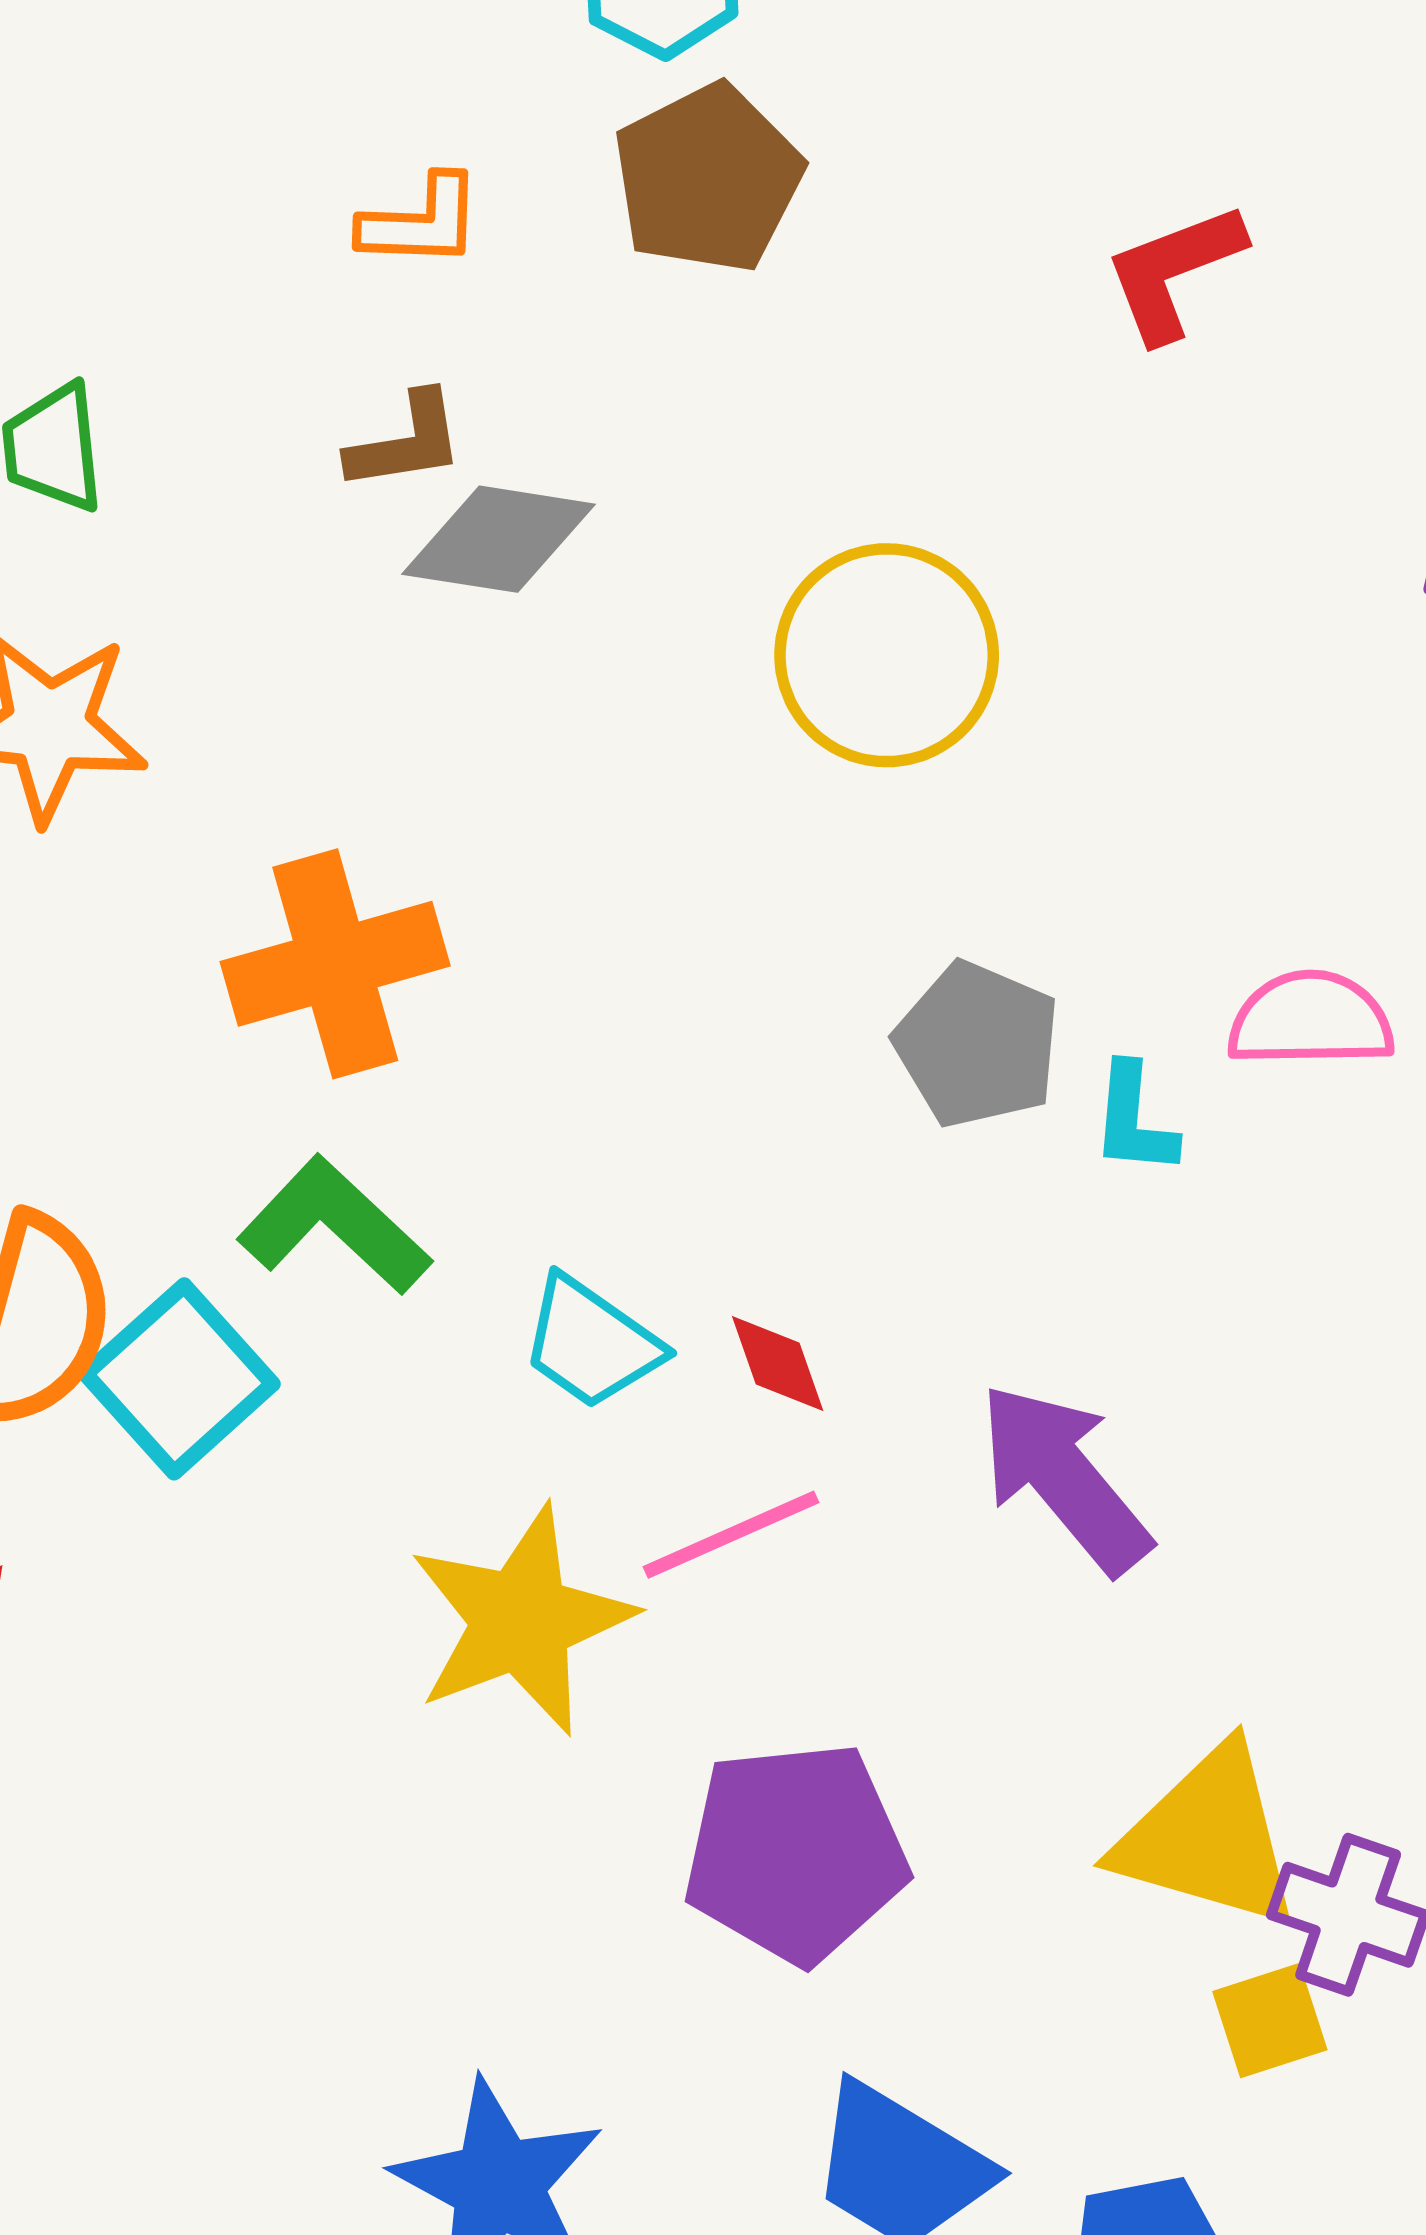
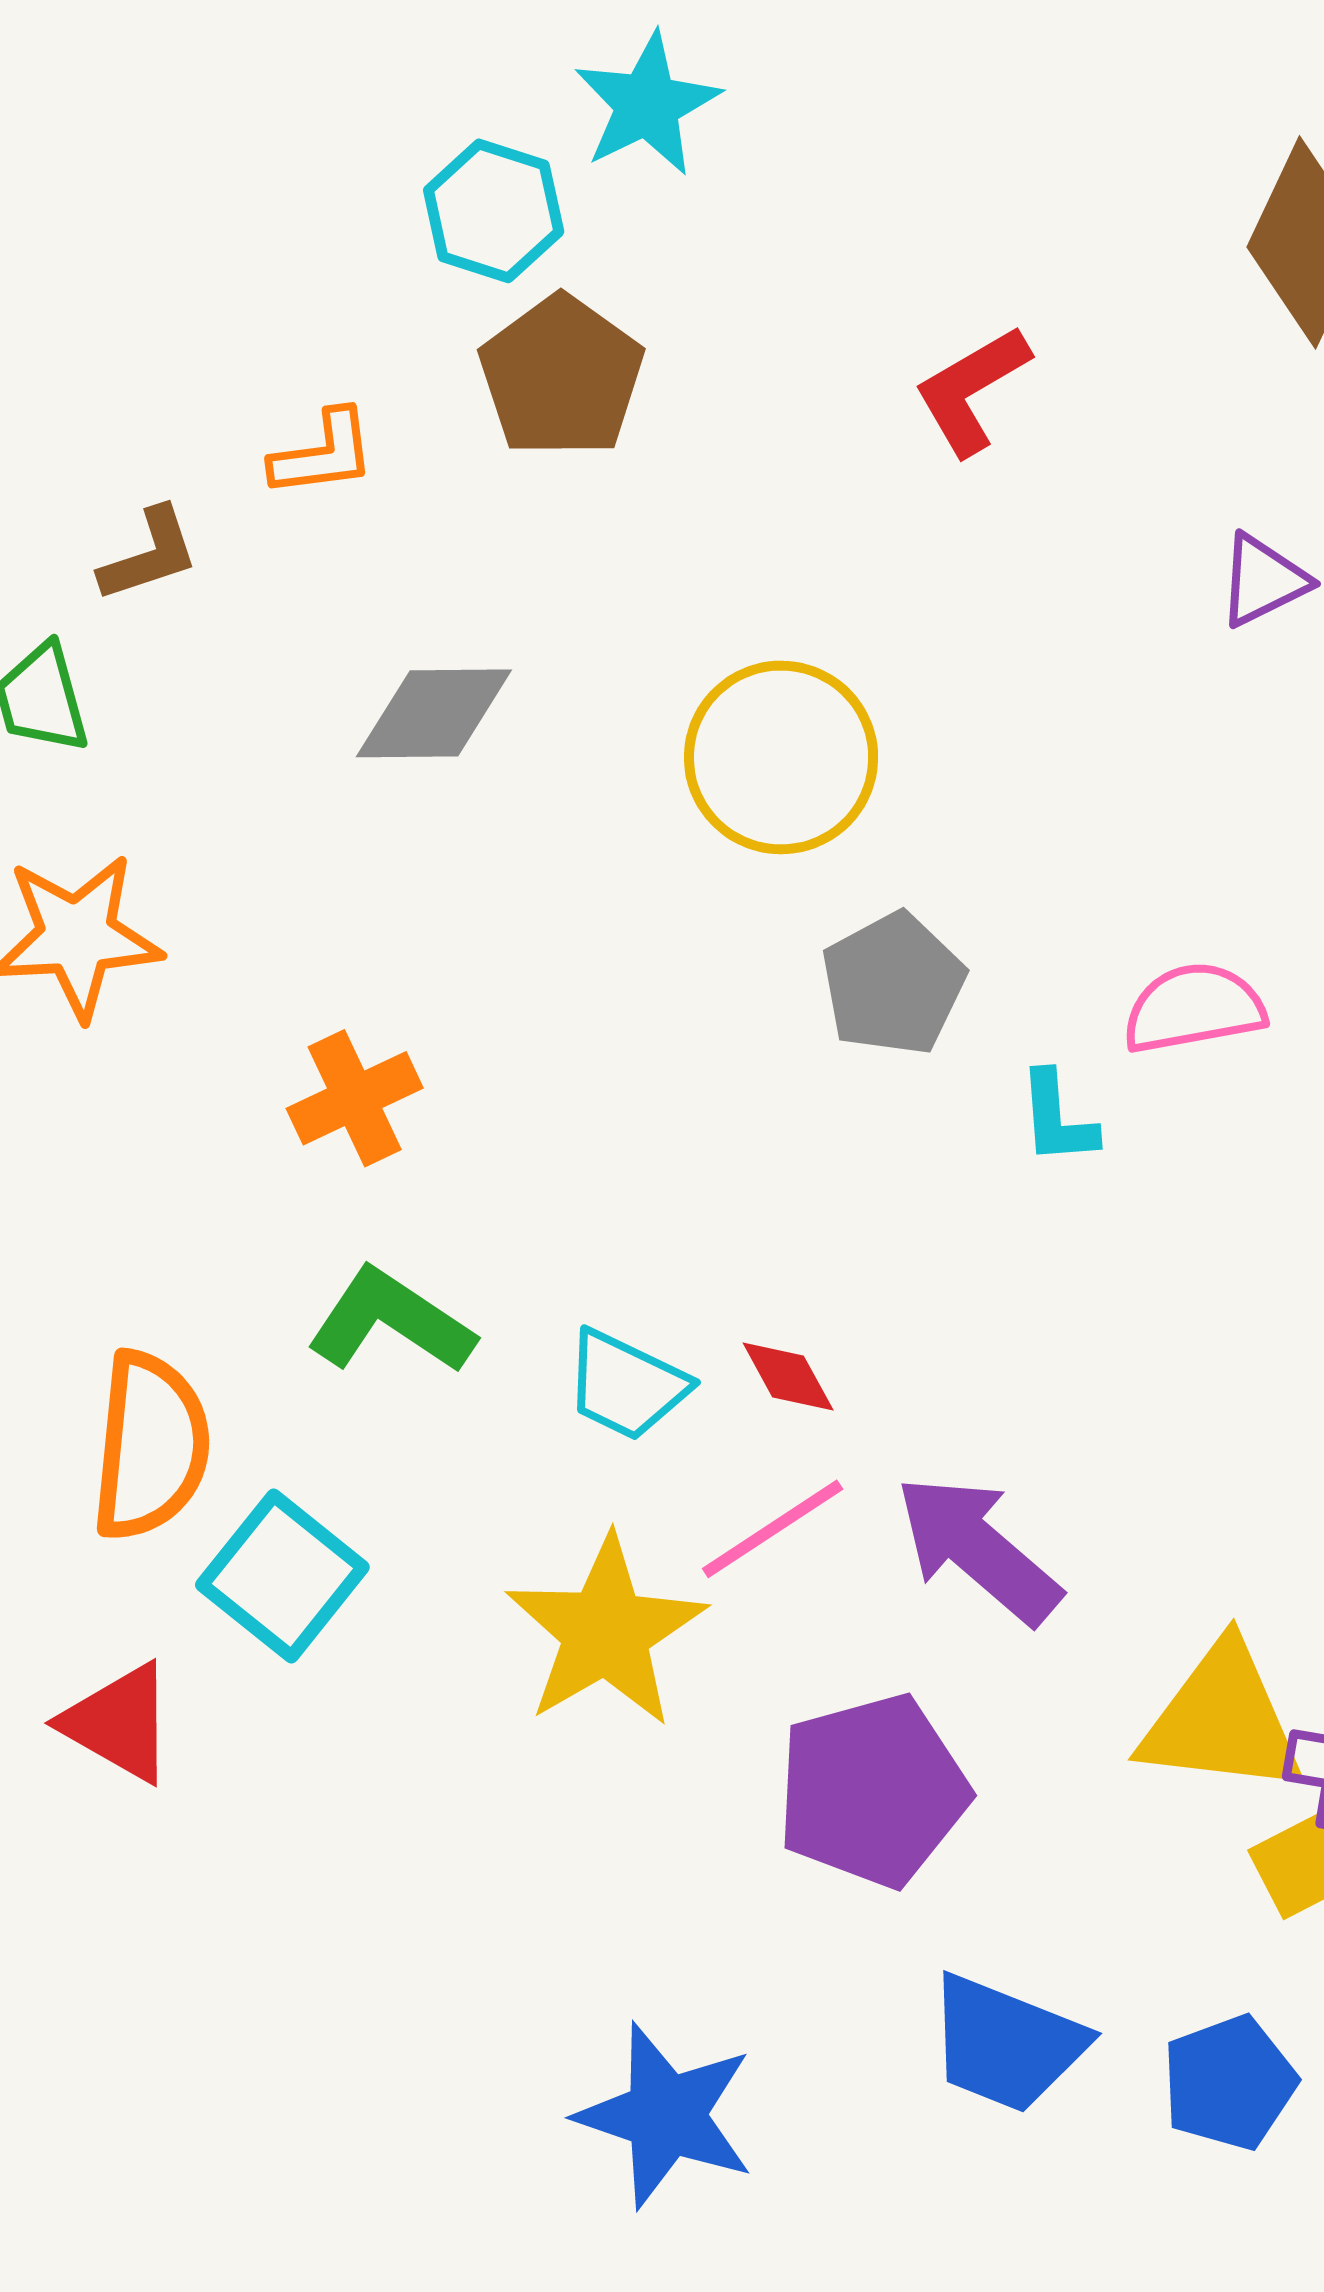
brown L-shape: (406, 442) -> (149, 555), moved
orange cross: (335, 964) -> (355, 1098), size x0.7
gray pentagon: (977, 1045) -> (893, 984), moved, turned 30
cyan square: (179, 1379) -> (282, 1576), moved
purple arrow: (1064, 1478) -> (978, 1549), moved

